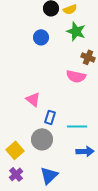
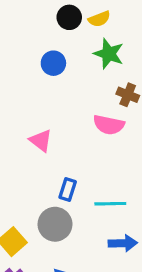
pink triangle: (33, 99) -> (41, 141), moved

